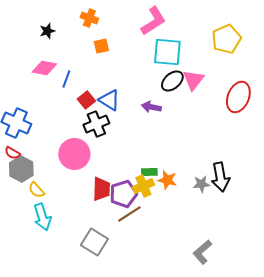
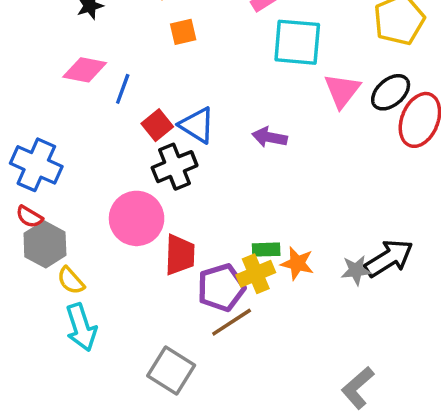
black ellipse: (172, 81) -> (391, 92), moved
black arrow: (220, 177) -> (389, 258), turned -112
red trapezoid: (101, 189) -> (180, 255), moved

